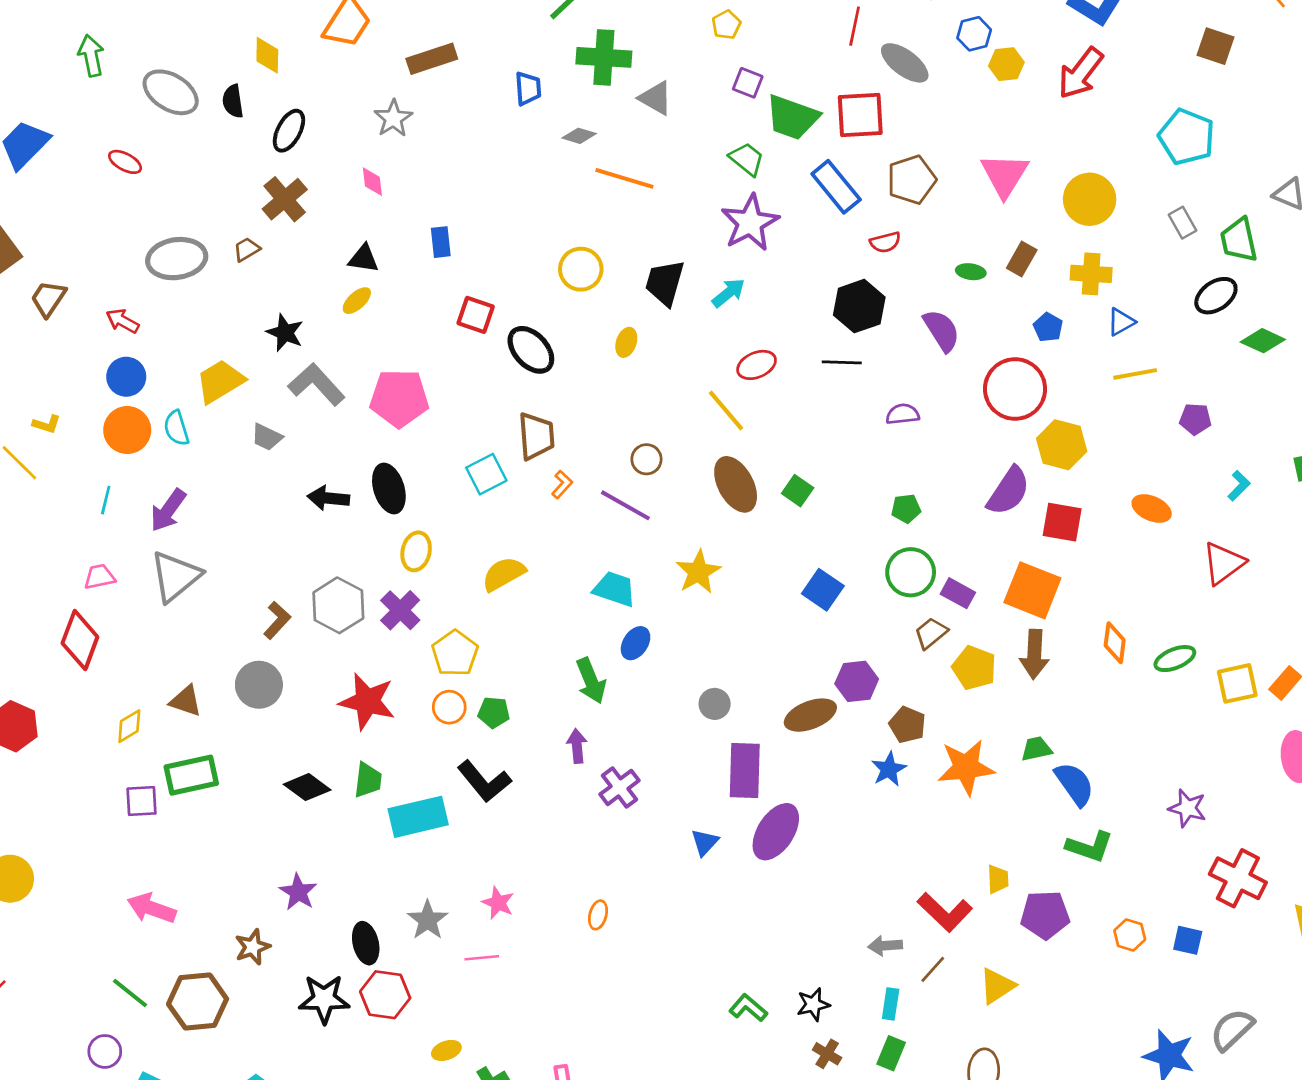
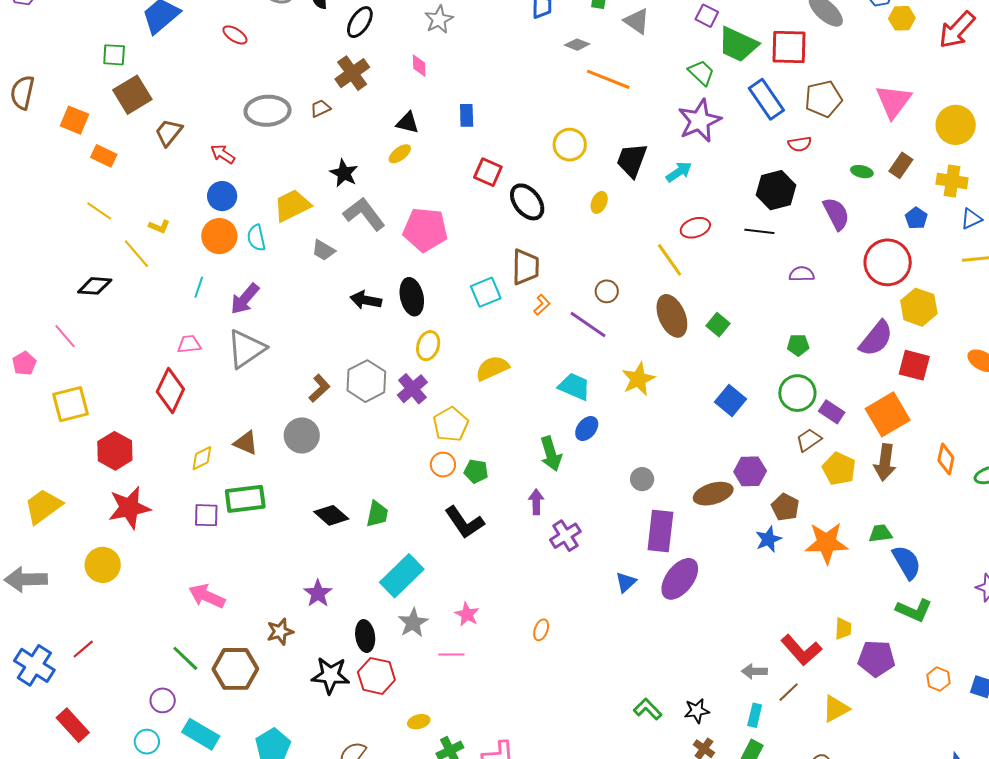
orange square: (1032, 590) -> (888, 414), turned 33
red star: (367, 701) -> (129, 508), moved, turned -30
cyan rectangle: (418, 817) -> (402, 576), moved, turned -36

